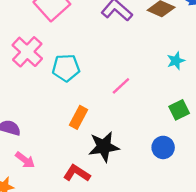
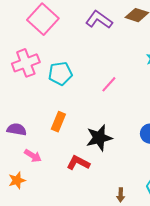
pink cross: (27, 52) -> (26, 63), turned 32
orange rectangle: (79, 117) -> (58, 122), moved

